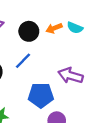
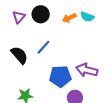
black circle: (29, 31) -> (41, 14), moved
purple arrow: (71, 76) -> (87, 70), moved

